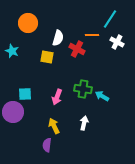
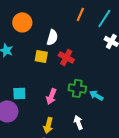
orange line: (92, 35) -> (80, 14), moved, turned -64
red cross: (77, 49) -> (66, 57), moved
white arrow: (84, 123) -> (78, 122), turned -32
yellow arrow: (54, 126) -> (48, 125), turned -140

